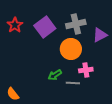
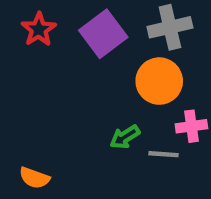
orange semicircle: (13, 94) -> (34, 178), turned -32

